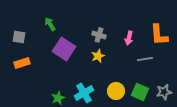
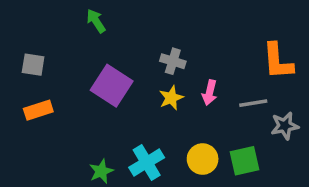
green arrow: (50, 24) -> (96, 21), moved
pink arrow: (129, 38) -> (210, 93), moved
green square: (140, 92) -> (244, 161), turned -36
gray star: (164, 92) -> (285, 126), moved

